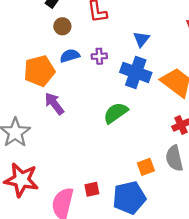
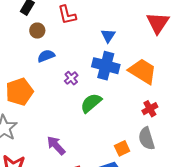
purple cross: (99, 56) -> (71, 78), moved, turned -32
orange pentagon: (39, 71) -> (19, 92), moved
purple arrow: (54, 104) -> (56, 145), moved

